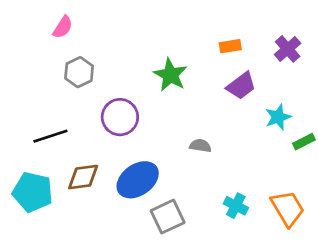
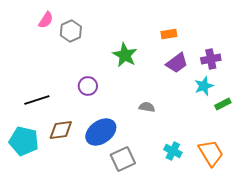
purple cross: (288, 49) -> (211, 59), moved, turned 30
gray hexagon: (79, 72) -> (71, 31), moved
purple circle: (120, 117) -> (88, 86), size x0.7

